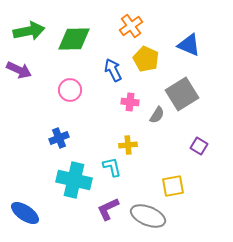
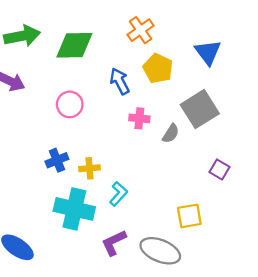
blue triangle: (189, 45) -> (208, 52), turned 30
yellow cross: (128, 145) -> (89, 168), moved
cyan L-shape: (112, 167) -> (118, 194), turned 55

